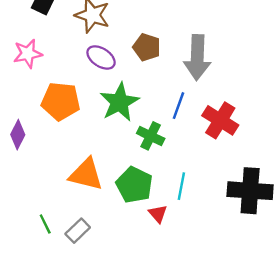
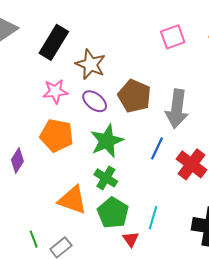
brown pentagon: (147, 47) -> (134, 96), size x1.4
pink star: (28, 54) -> (55, 91), moved
green cross: (151, 136) -> (106, 178), moved

